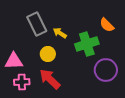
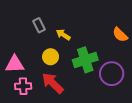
gray rectangle: (37, 24) -> (39, 25), size x0.6
orange semicircle: (107, 25) -> (120, 35), moved
green cross: (87, 44) -> (85, 60), moved

